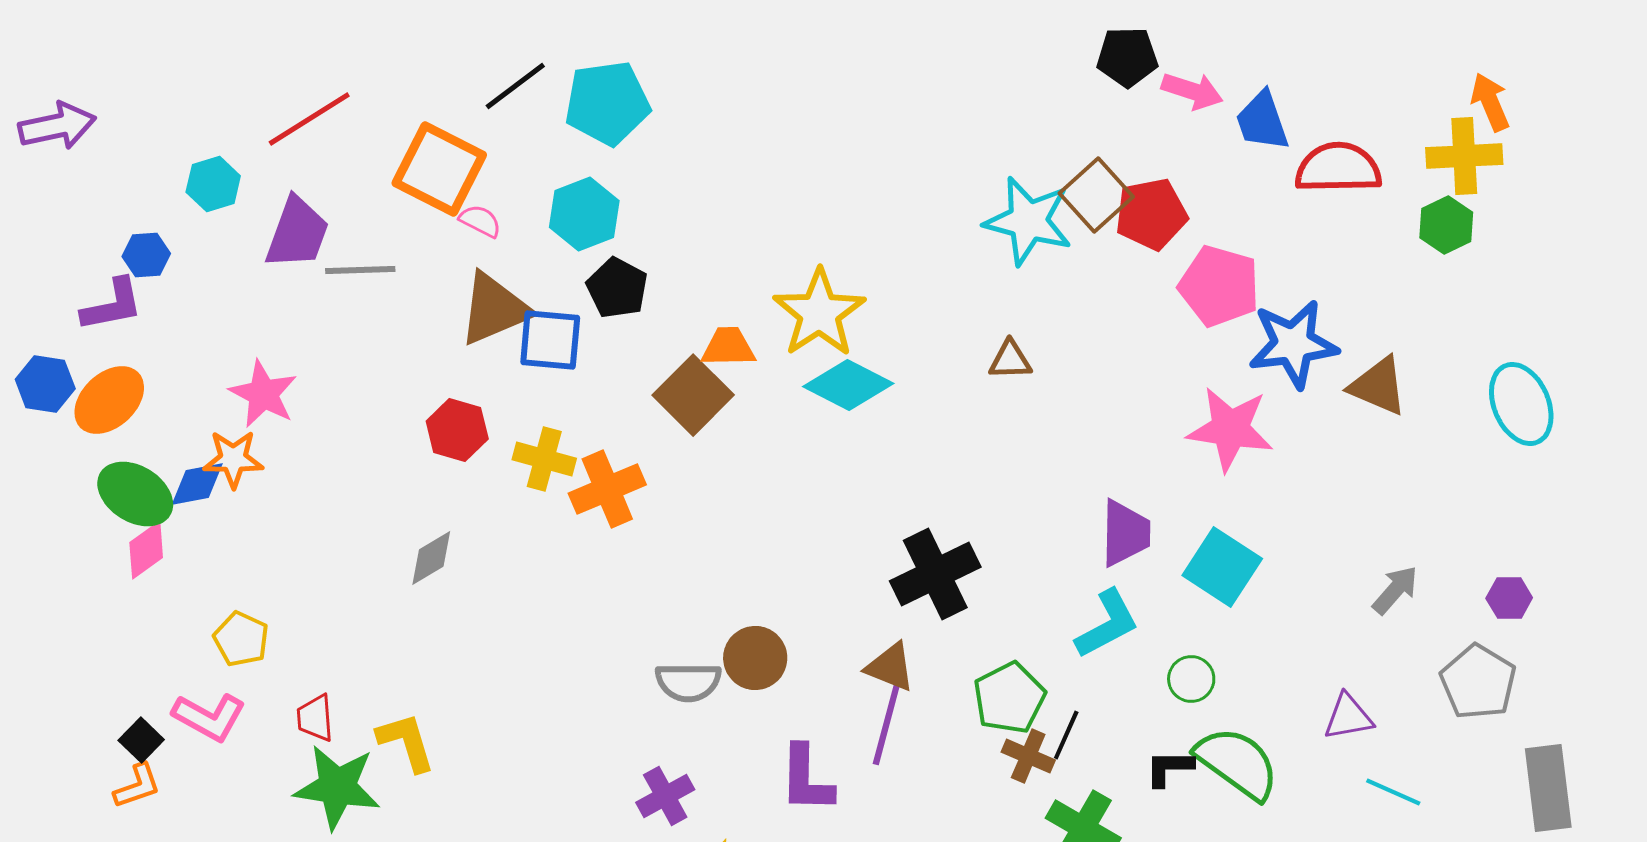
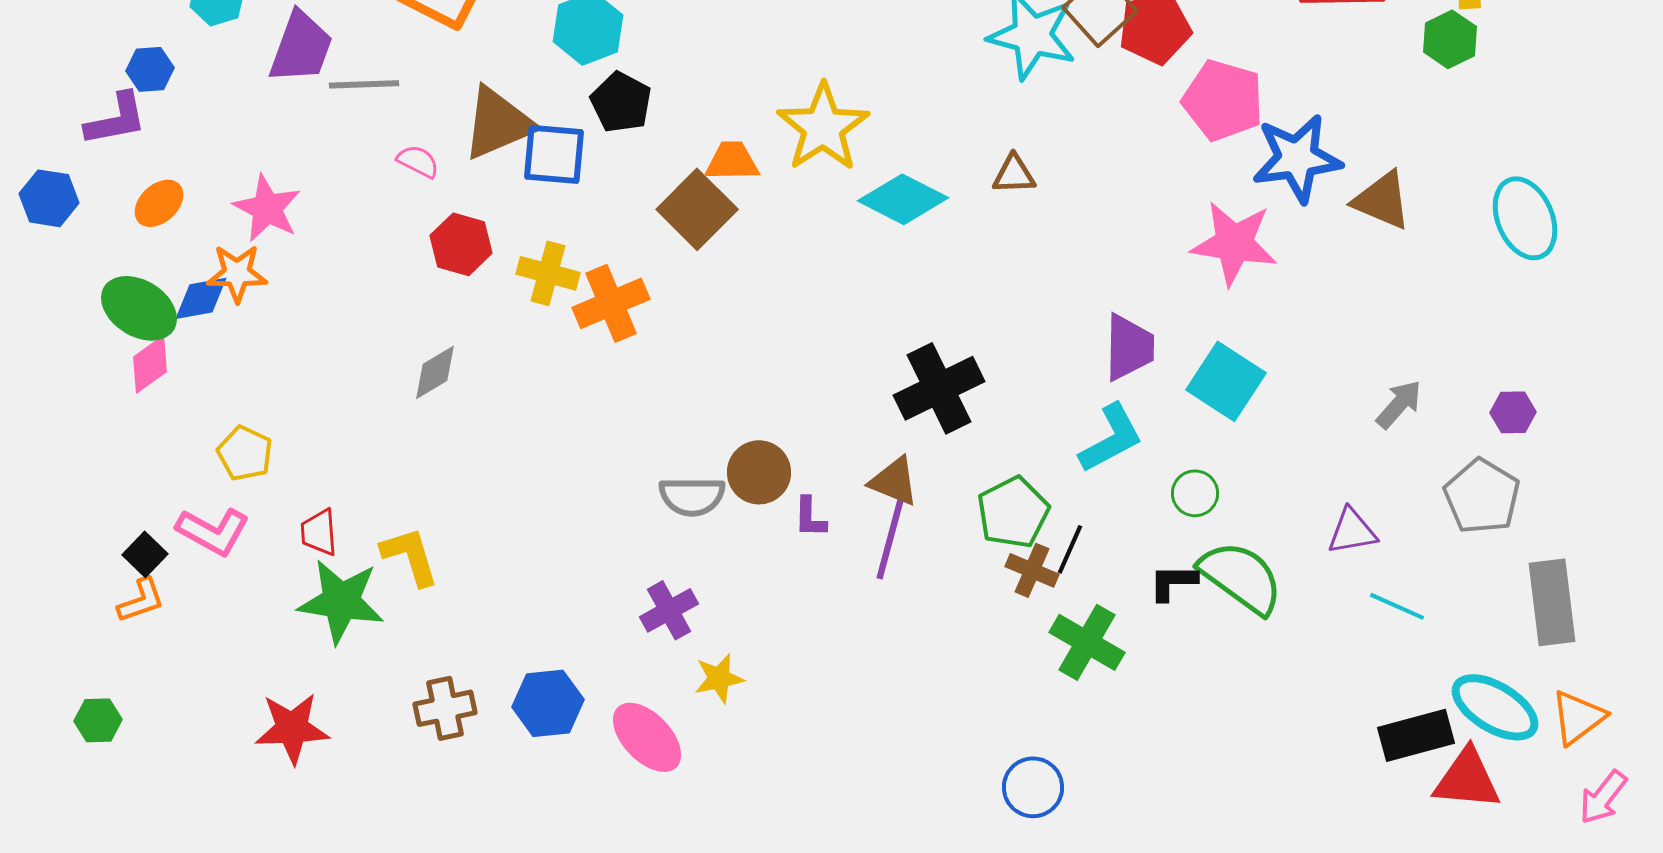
pink semicircle: (480, 221) -> (418, 161), moved
cyan diamond: (848, 385) -> (903, 199), moved
orange ellipse: (109, 400) -> (159, 203), moved, size x0.7
purple L-shape: (806, 779) -> (810, 517), moved, size x0.6

